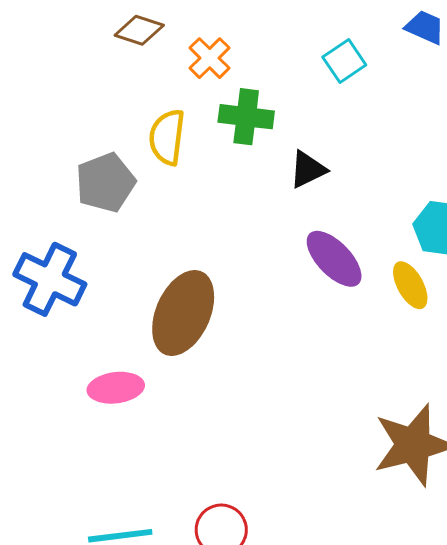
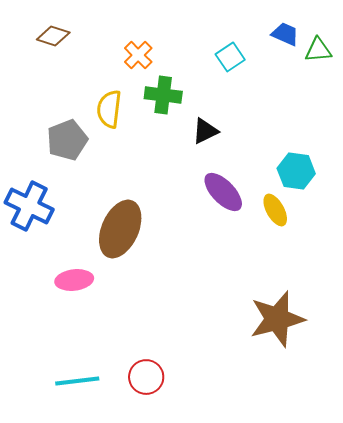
brown diamond: (139, 30) -> (53, 36), moved

